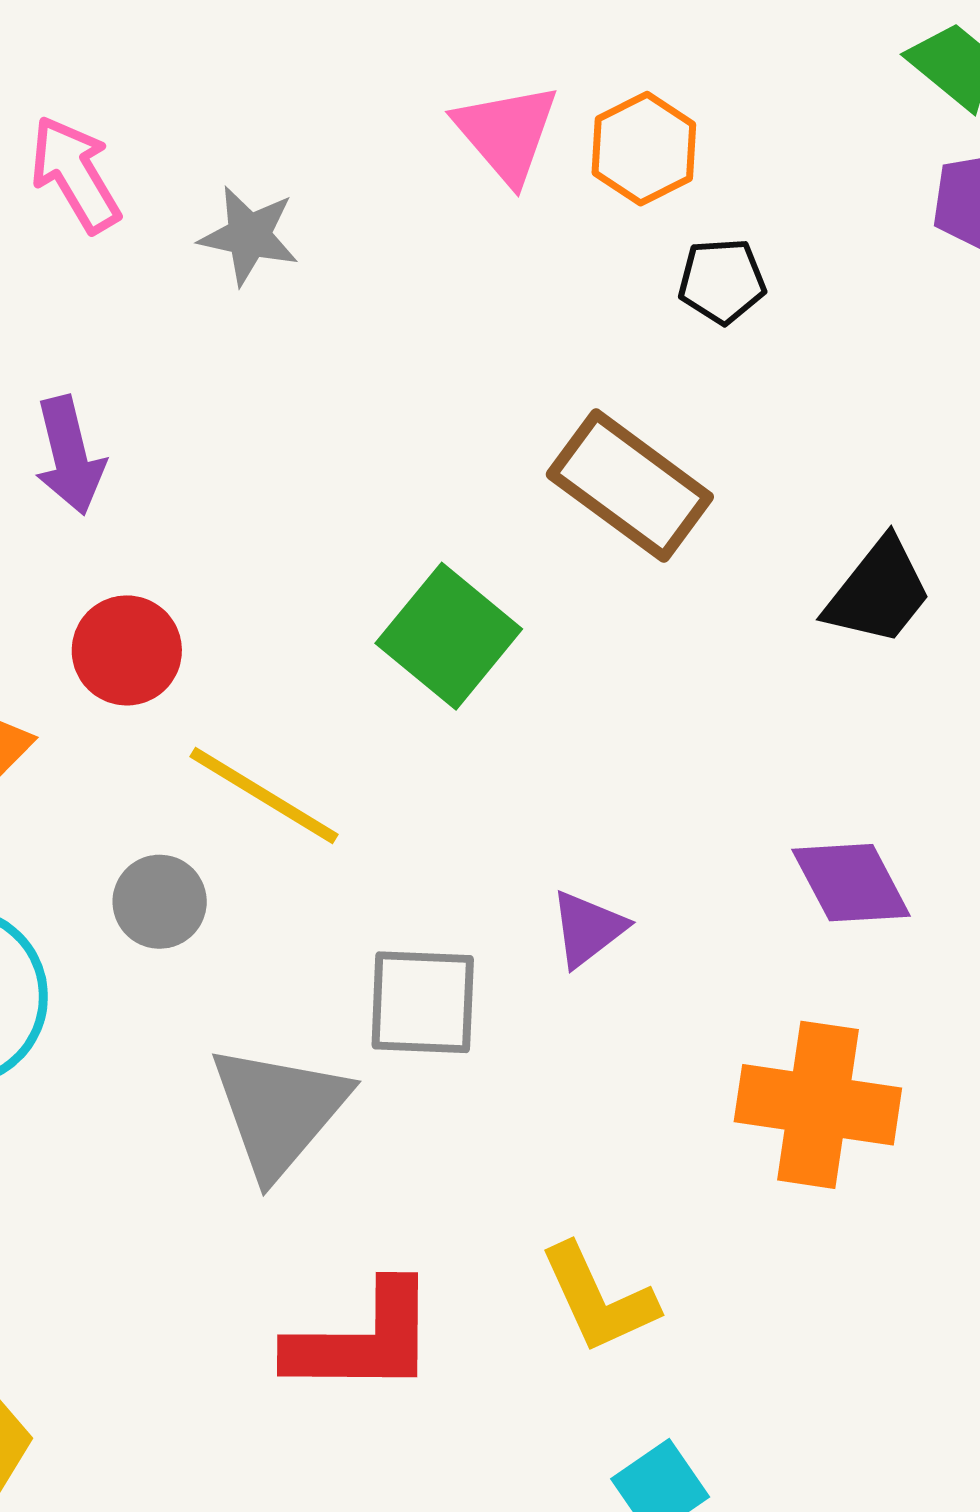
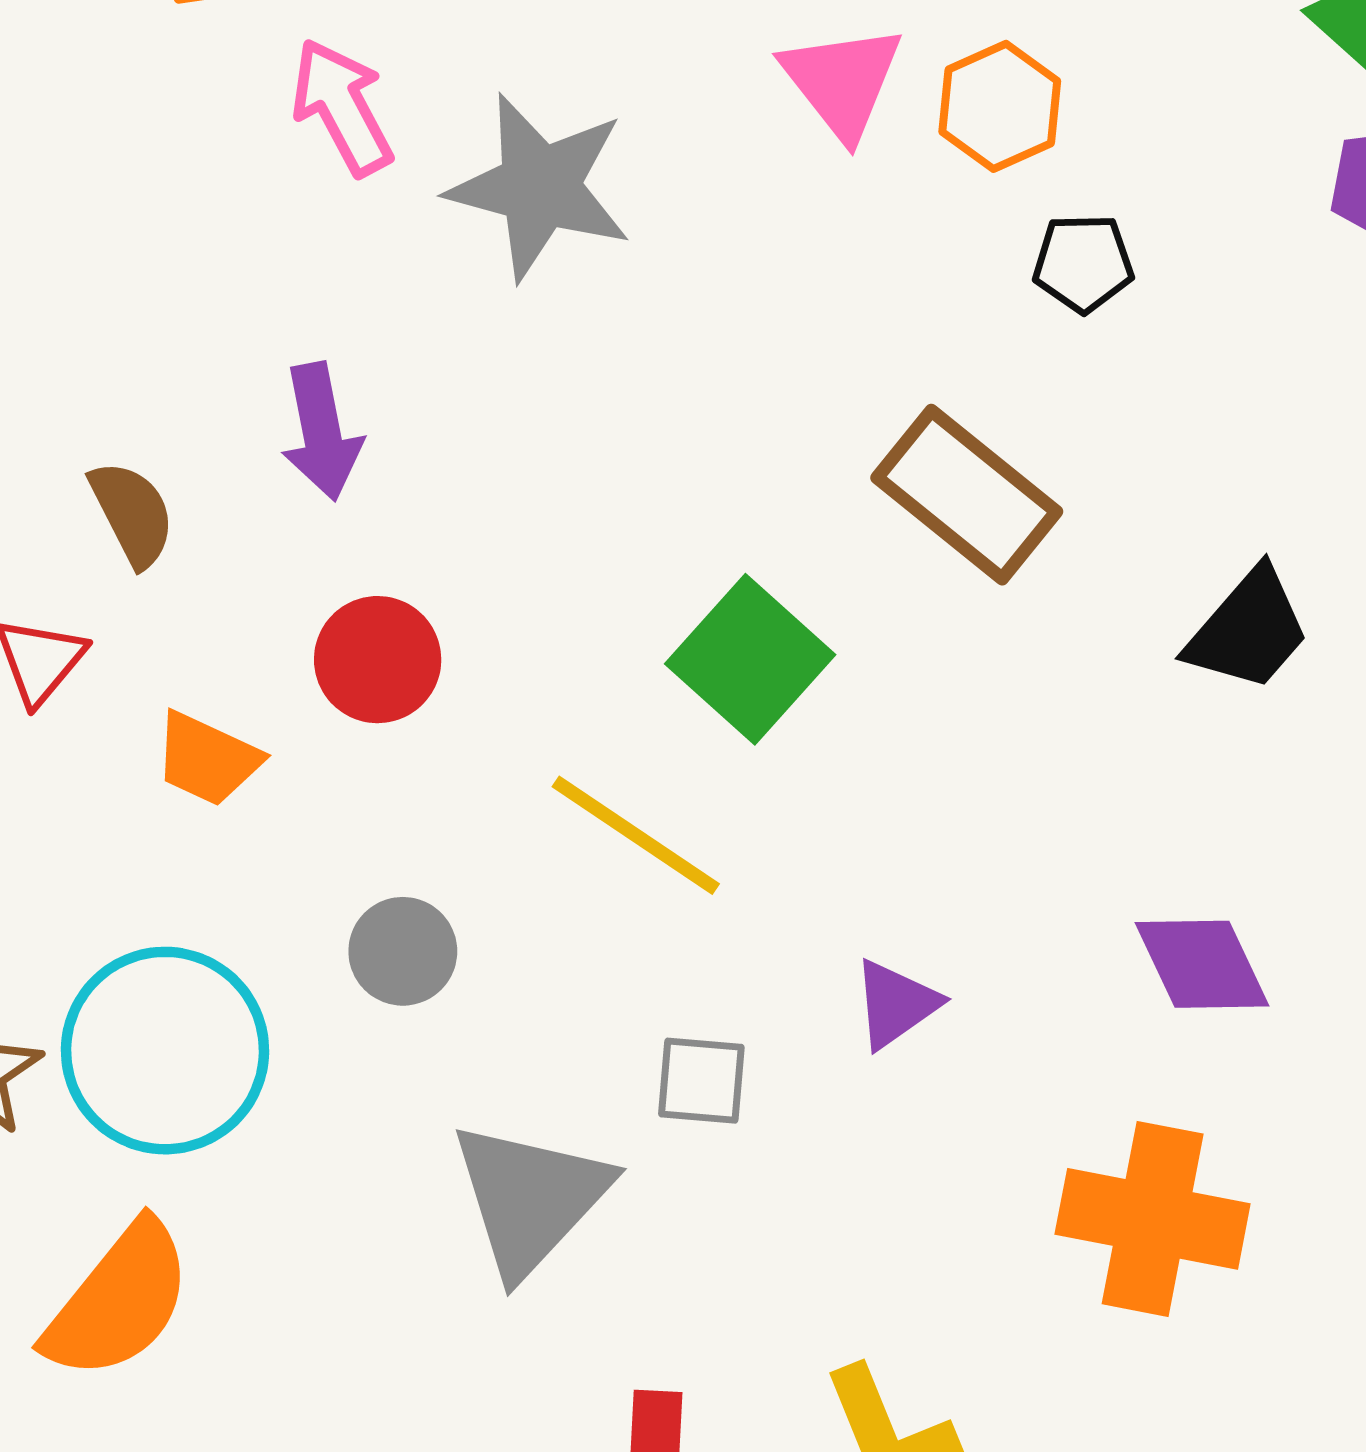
gray star: (249, 236) -> (540, 187), size x1.6
yellow line: (264, 795) -> (636, 835), moved
gray square: (423, 1002) -> (701, 1081), size x0.7

